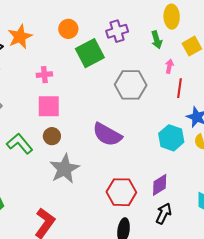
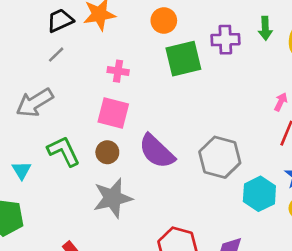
green arrow: (157, 40) -> (265, 28), moved
gray hexagon: (131, 85) -> (220, 157), moved
purple semicircle: (107, 135) -> (157, 151), moved

